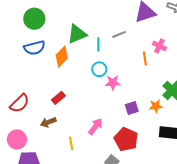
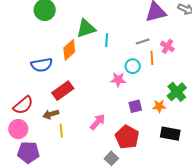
gray line: (119, 34) -> (143, 42), moved
blue semicircle: (34, 48) -> (42, 65), moved
cyan circle: (99, 69) -> (133, 66), moved
red rectangle: (58, 98) -> (63, 91), size x1.5
red semicircle: (20, 103) -> (23, 105), moved
yellow line: (71, 143) -> (61, 131), moved

